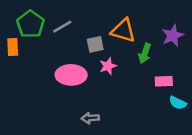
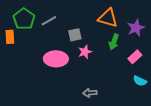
orange triangle: (123, 30) -> (108, 18), moved
pink rectangle: (164, 81) -> (135, 57), moved, turned -40
gray arrow: (90, 118) -> (90, 93), moved

